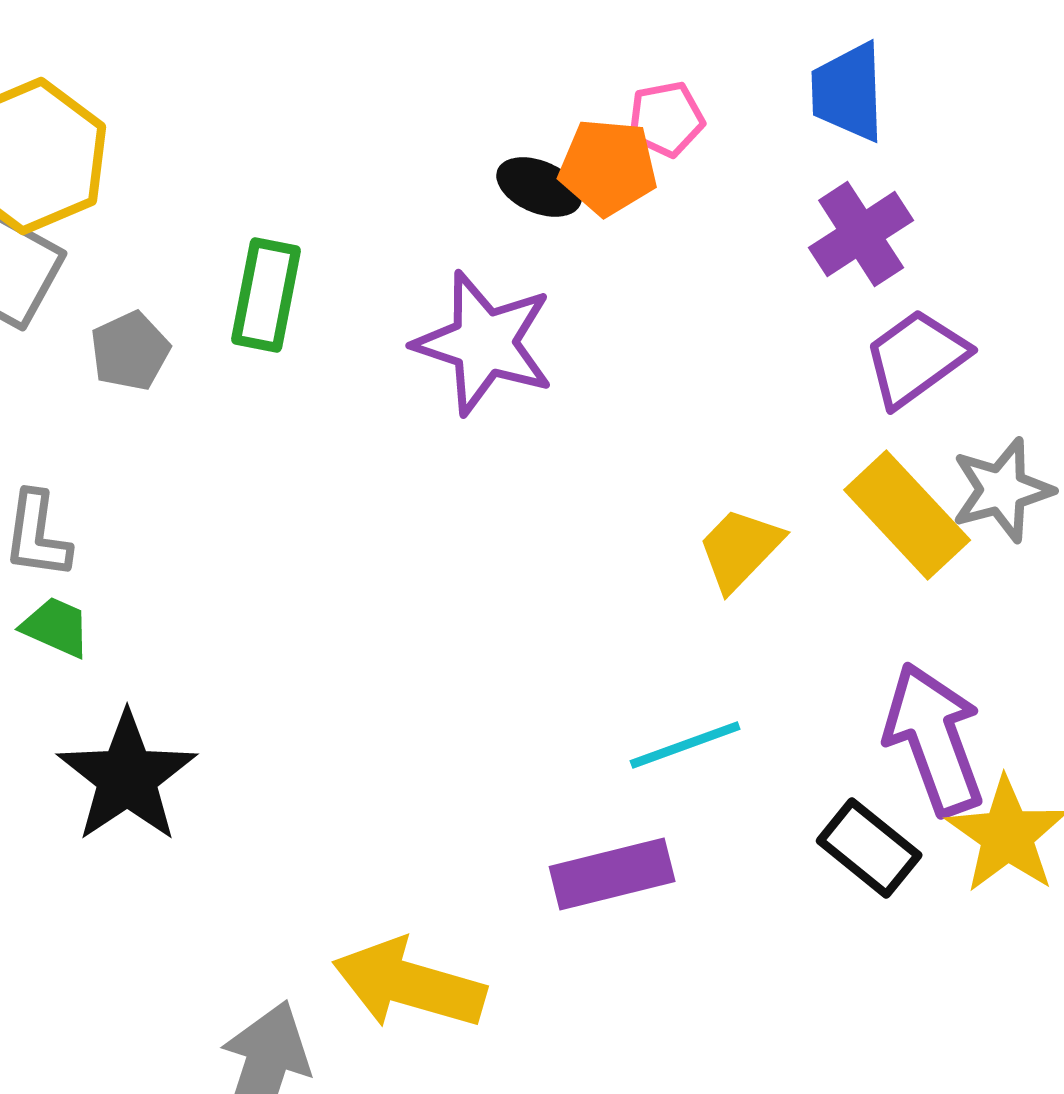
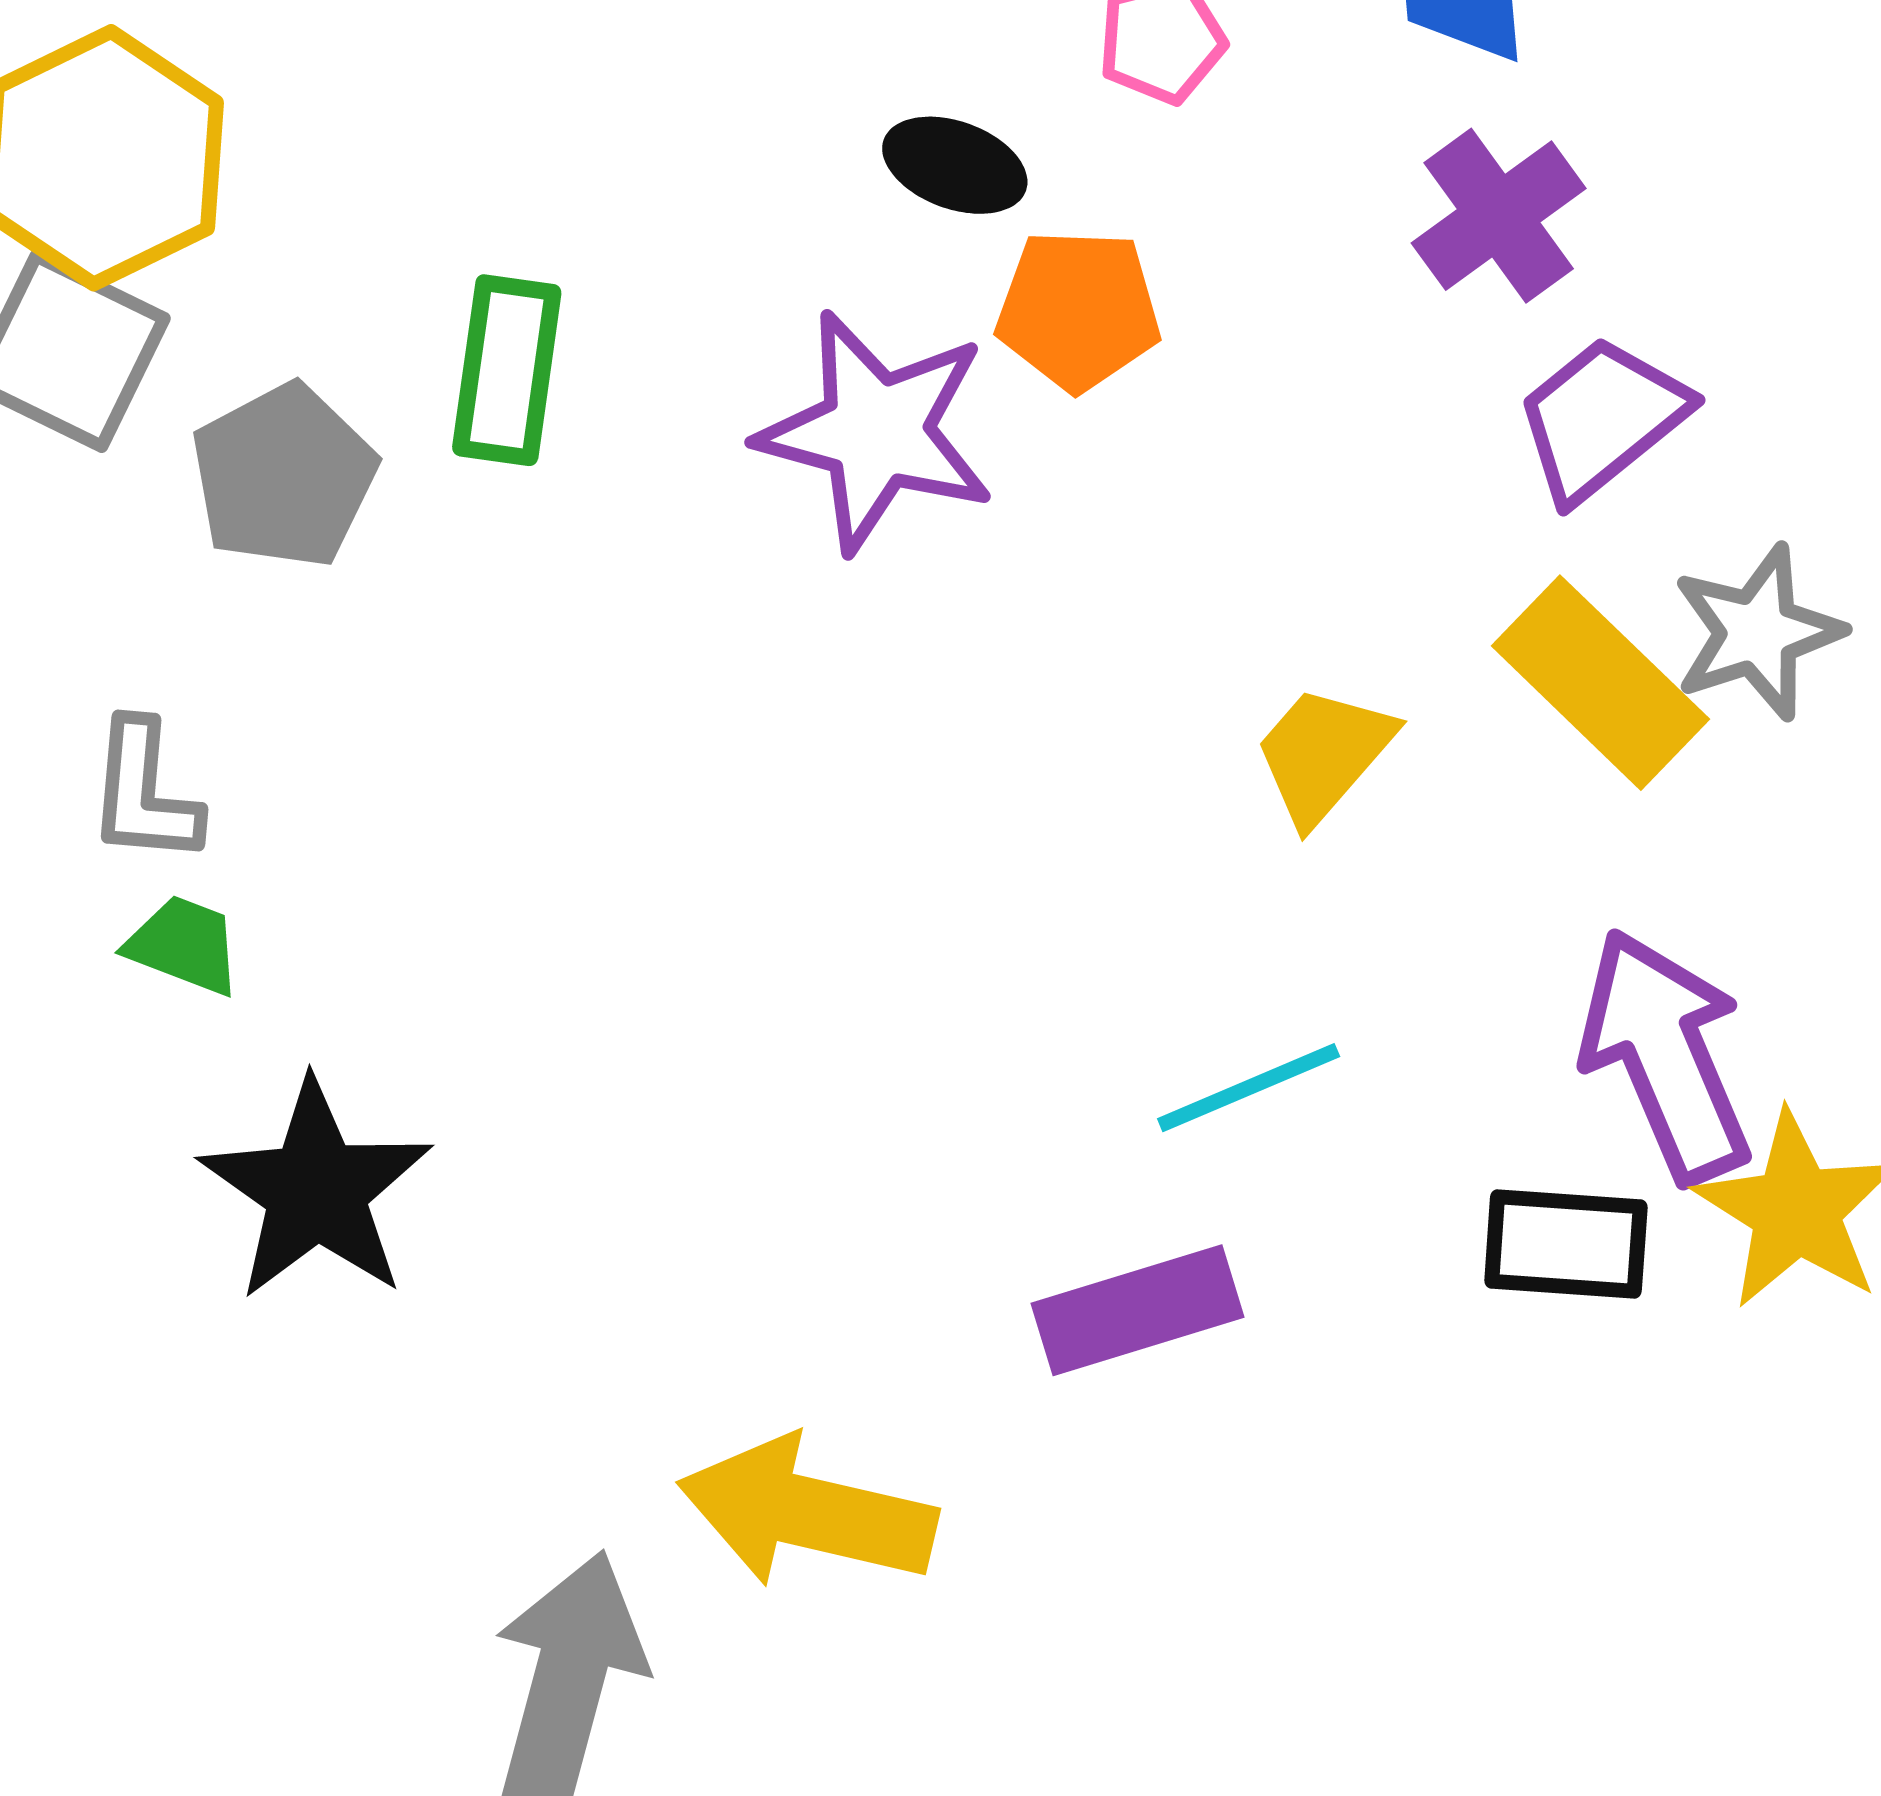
orange pentagon: (608, 167) -> (1078, 310), moved
gray pentagon: (130, 351) -> (284, 476), size x1.4
black rectangle: (869, 848) -> (1566, 1244), turned -32

